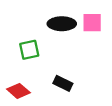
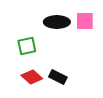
red diamond: (18, 91) -> (32, 77), moved

